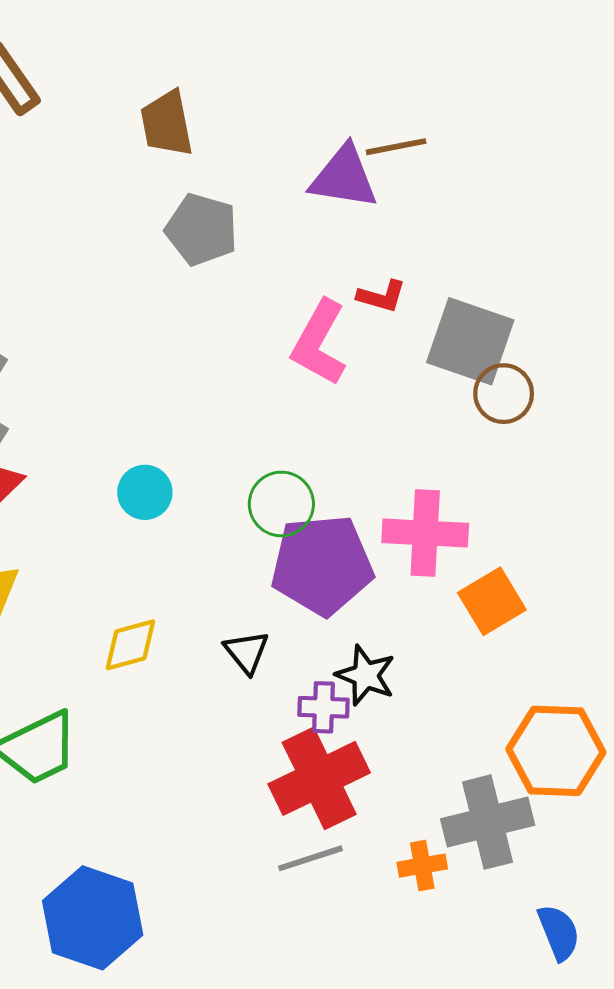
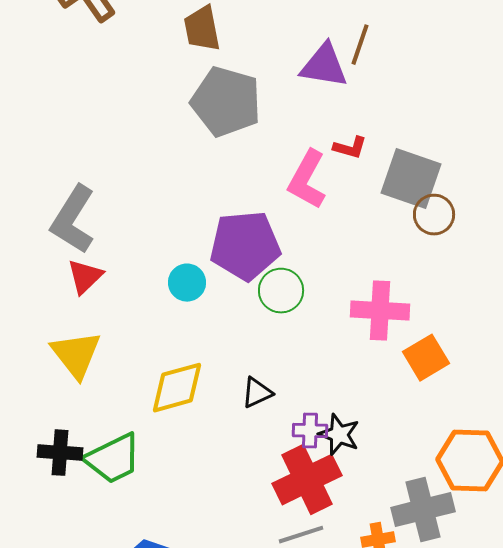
brown line: (396, 147) -> (360, 45), turned -60
gray pentagon: (202, 229) -> (226, 102), size x1.4
purple pentagon: (322, 565) -> (245, 246), moved
yellow diamond: (130, 645) -> (177, 388), size x1.4
black triangle: (247, 652) -> (257, 393), turned 44
black star: (366, 675) -> (339, 435), moved

